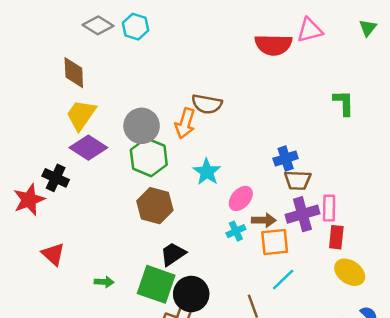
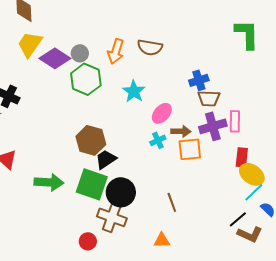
green L-shape: (344, 103) -> (247, 34), size x1.4
brown semicircle: (207, 104) -> (150, 47), moved
gray circle: (142, 126) -> (80, 53), size x0.6
purple diamond: (88, 148) -> (55, 58), moved
brown hexagon: (155, 206) -> (91, 140), moved
red rectangle: (336, 237) -> (242, 157), moved
cyan line: (283, 279) -> (254, 192), moved
green arrow: (104, 282) -> (49, 182), size x1.8

